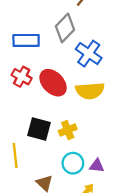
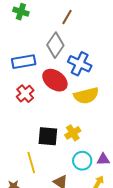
red cross: (22, 77) -> (25, 94), turned 30
red ellipse: (53, 83) -> (55, 80), moved

